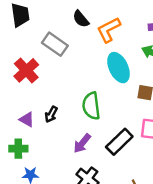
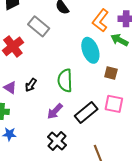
orange L-shape: (109, 30) -> (100, 21), moved, turned -30

